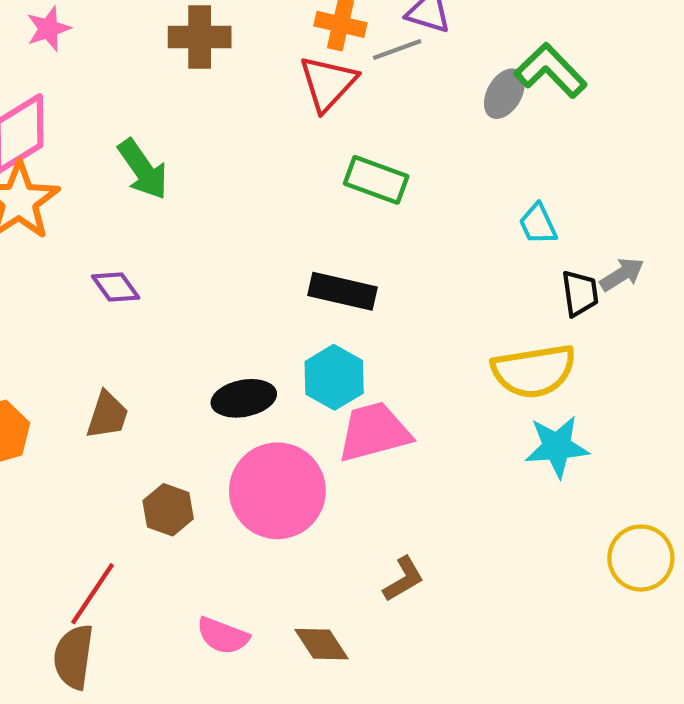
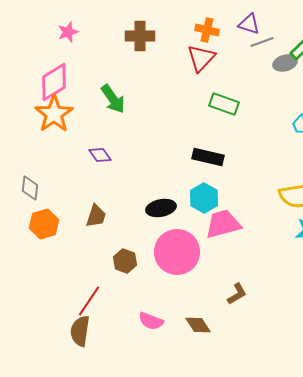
gray line: (397, 50) -> (262, 42), moved
gray ellipse: (504, 94) -> (285, 63), turned 45

